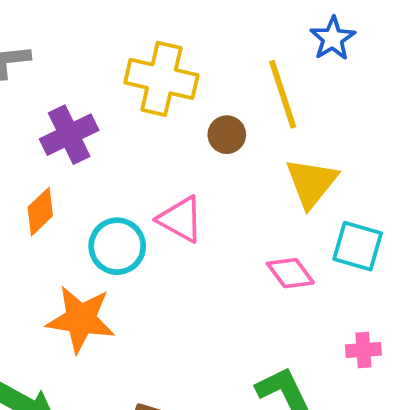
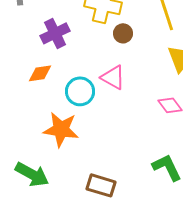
brown circle: (227, 135) -> (123, 33), moved
orange diamond: (40, 212) -> (40, 73), turned 35

